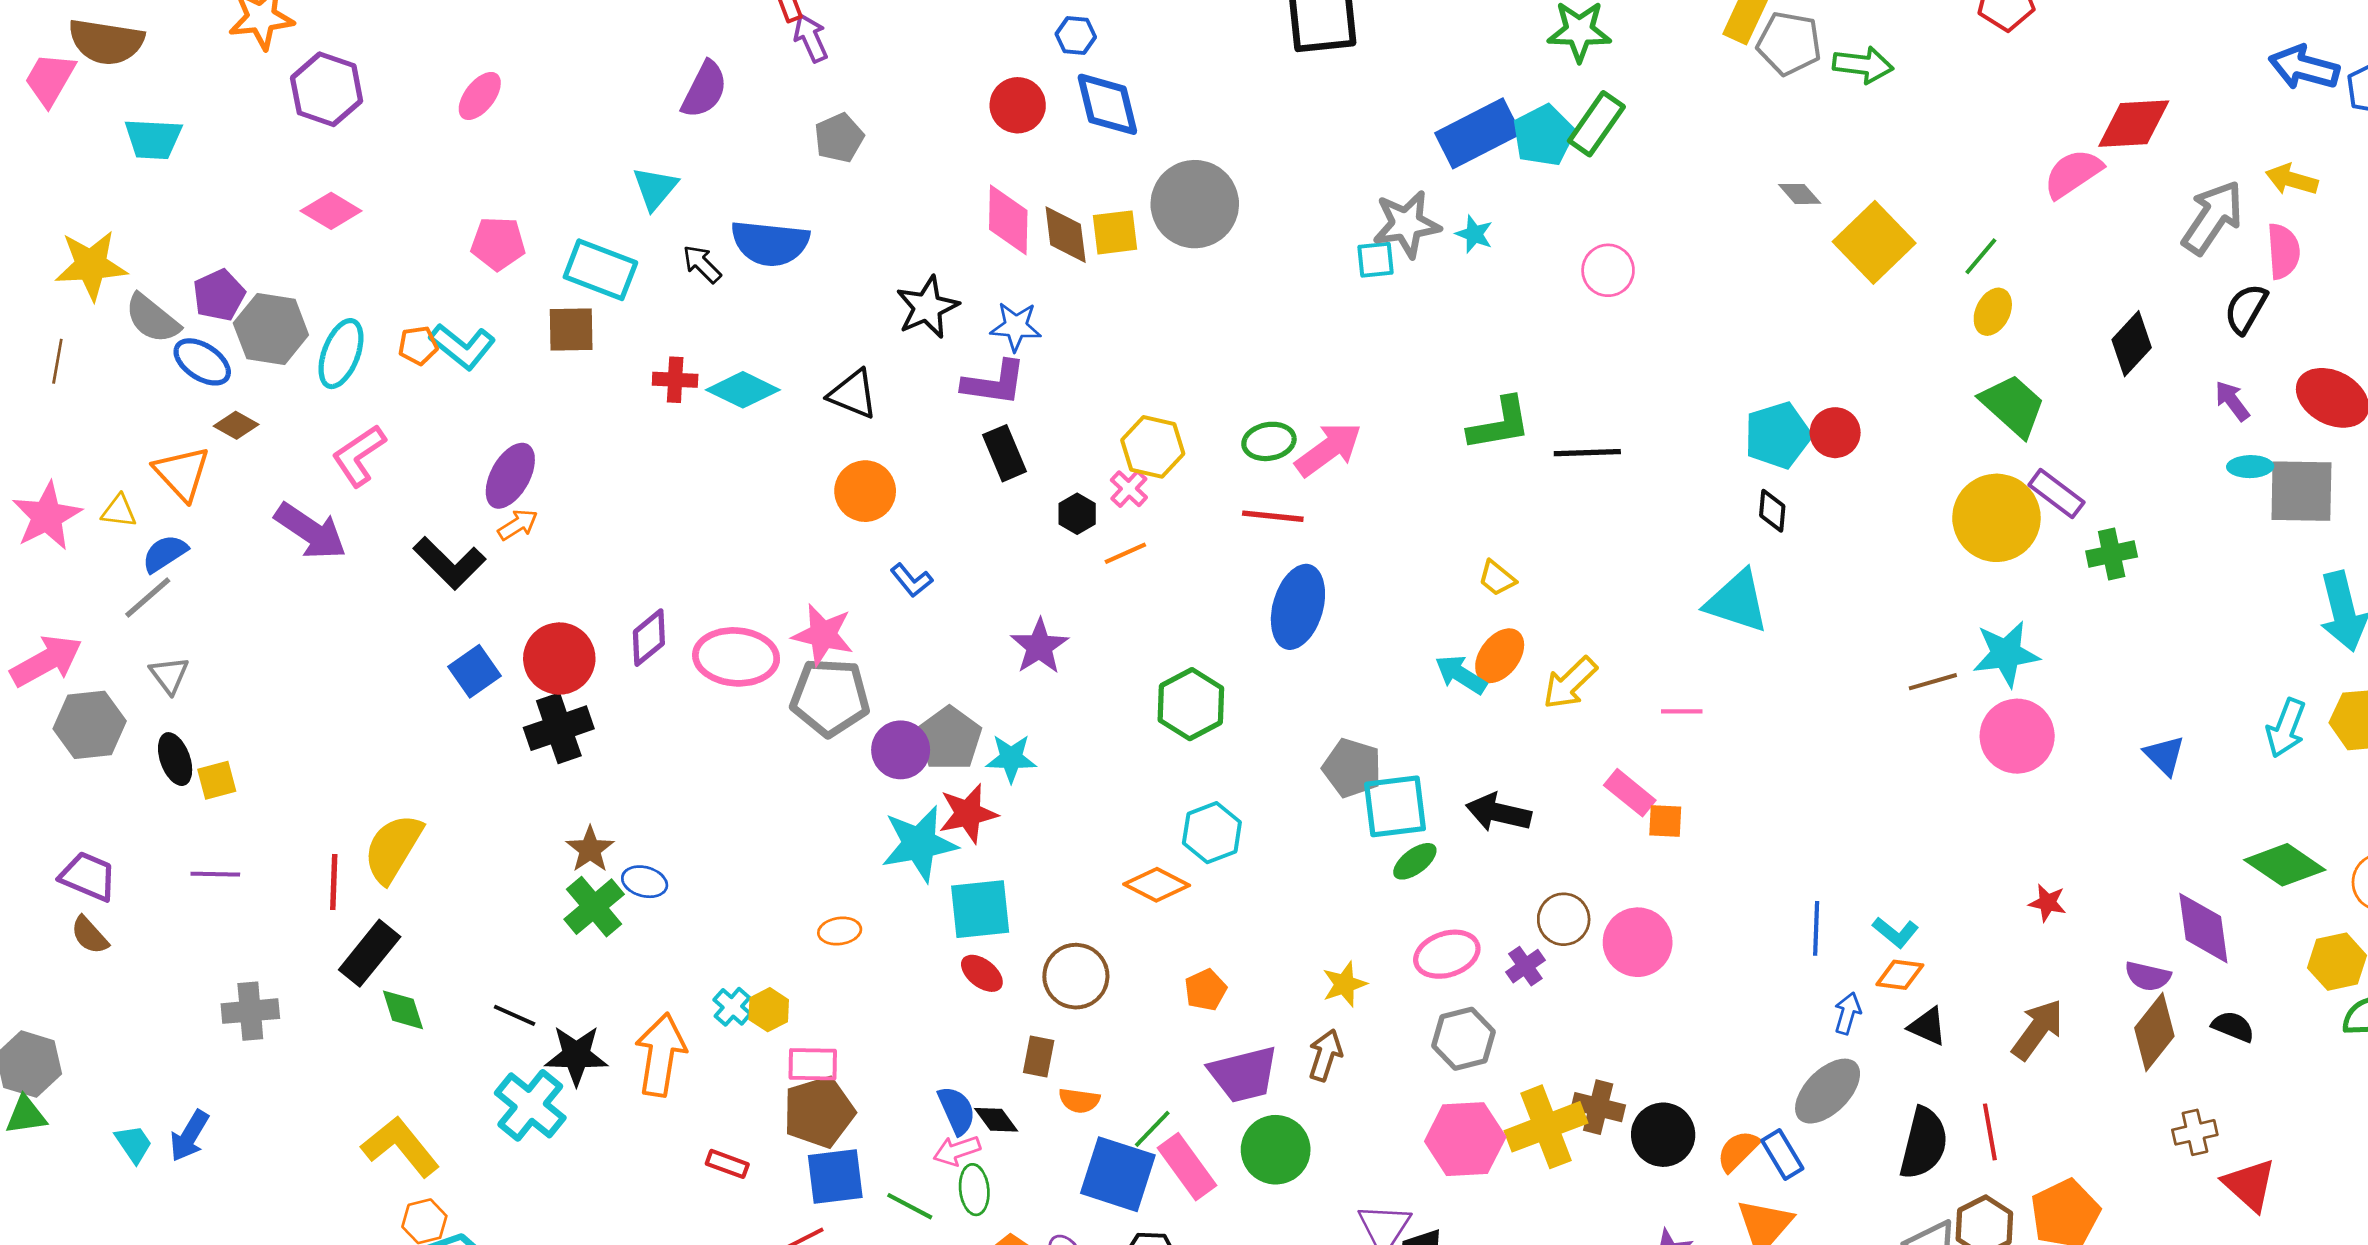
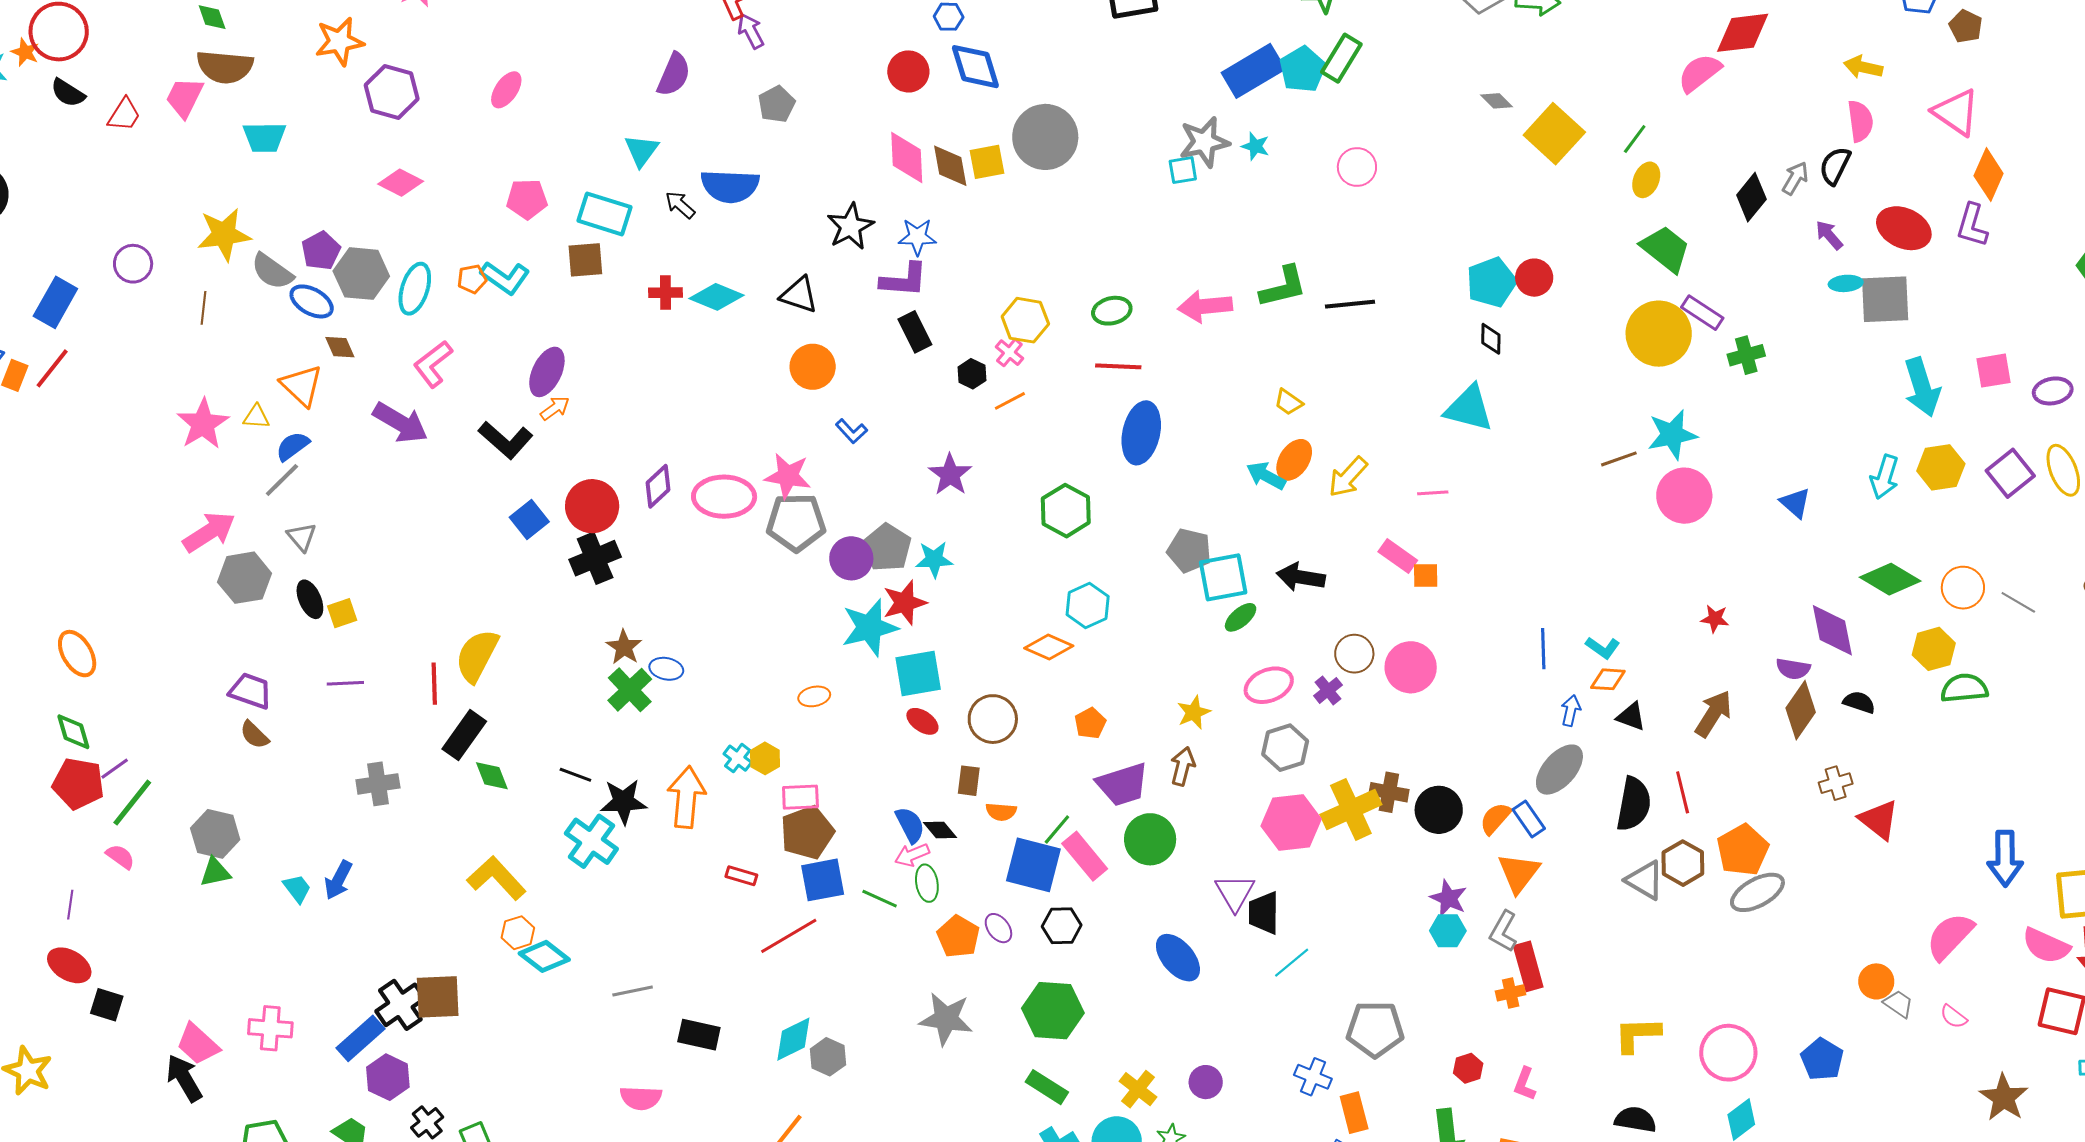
gray arrow: (2213, 217) -> (1795, 178), moved, size x0.6
brown diamond: (236, 425) -> (340, 347), turned 40
pink arrow: (1328, 449) -> (1205, 306), moved, turned -146

